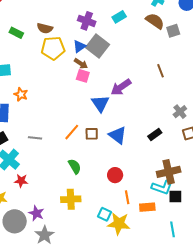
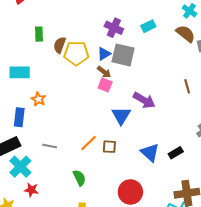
brown semicircle: (45, 28) -> (60, 45), moved, turned 91
green rectangle: (16, 33) -> (39, 34), turned 56
gray square: (97, 46) -> (123, 55), turned -30
purple arrow: (121, 87) -> (144, 100), turned -120
blue triangle: (118, 135) -> (150, 153), moved
green semicircle: (75, 166) -> (79, 178), moved
red circle: (115, 175) -> (130, 192), size x1.5

